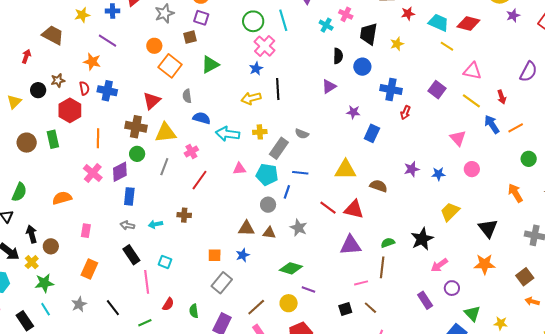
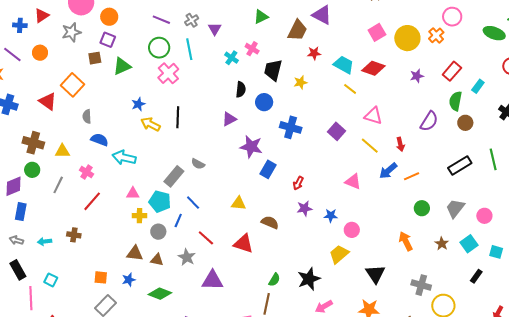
purple star: (513, 15) -> (417, 76), moved
orange circle: (154, 46) -> (40, 53), moved
green triangle: (210, 65) -> (122, 66), moved
blue star: (256, 69) -> (138, 104), moved
yellow arrow: (251, 98) -> (150, 124), turned 36
red triangle: (152, 101) -> (48, 101), moved, turned -48
purple star: (353, 112) -> (251, 147), size x1.6
red arrow: (405, 113) -> (298, 183), moved
blue arrow: (492, 124) -> (388, 171), turned -102
yellow cross: (260, 132) -> (140, 216), moved
yellow triangle: (166, 133) -> (62, 151), size x0.7
pink triangle: (458, 138) -> (353, 182), turned -30
pink cross: (191, 151) -> (86, 172), turned -32
pink circle: (472, 169) -> (352, 230), moved
yellow triangle: (346, 170) -> (238, 203), size x0.7
blue line: (300, 173) -> (193, 203), turned 35
red line: (328, 208) -> (206, 238), moved
green semicircle: (388, 243) -> (274, 280), turned 136
purple triangle: (351, 245) -> (213, 280), moved
green diamond: (291, 268) -> (160, 294), moved

